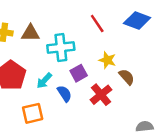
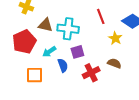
brown triangle: (30, 33) -> (45, 25), moved
yellow star: (107, 60) -> (115, 38), moved
brown semicircle: (127, 77) -> (114, 63), turned -40

